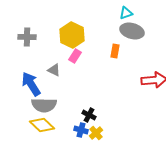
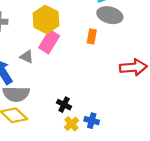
pink rectangle: (75, 56) -> (49, 42), size x1.5
blue cross: (81, 130) -> (92, 121), moved

